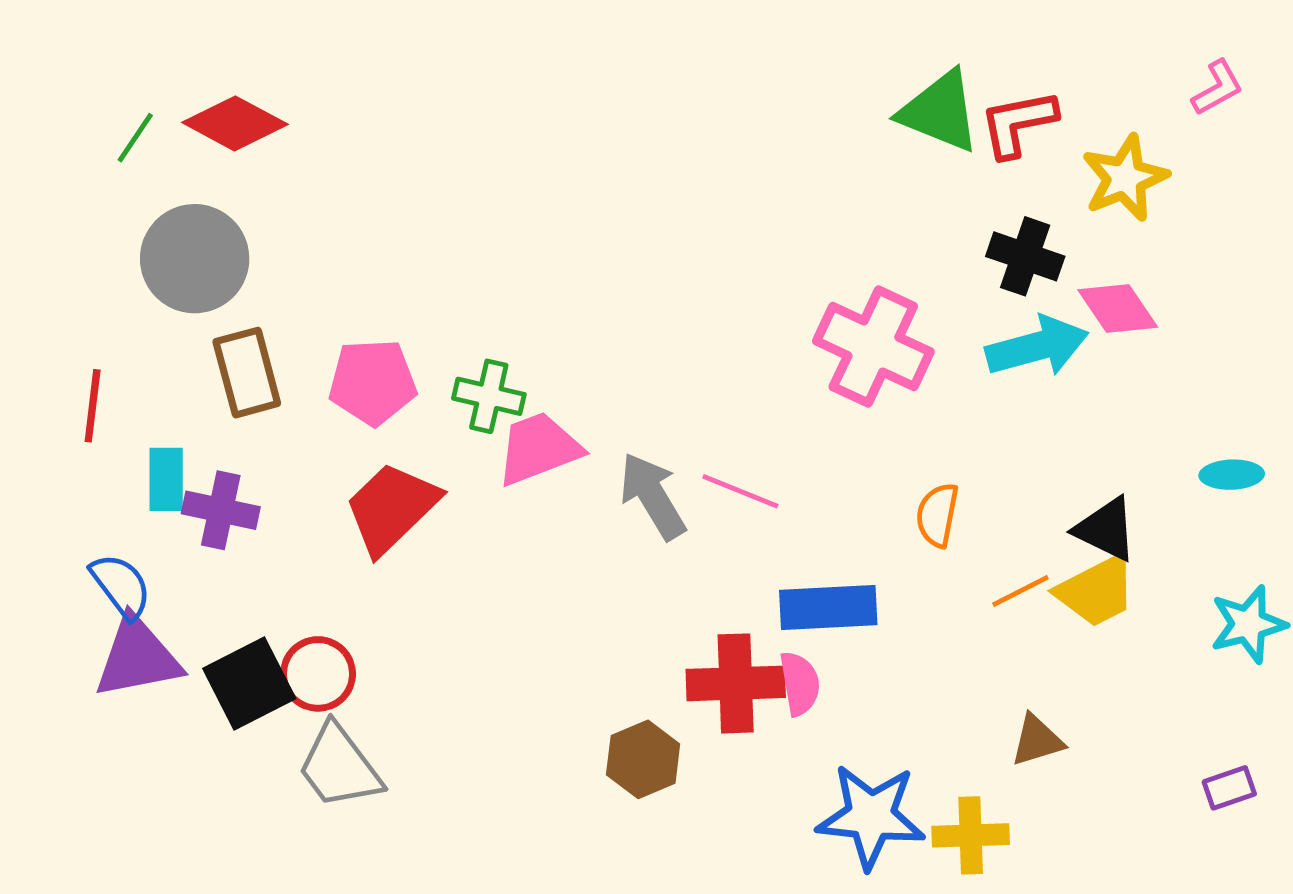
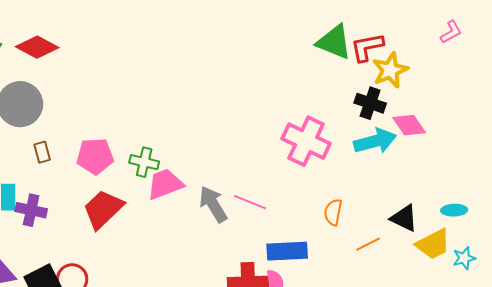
yellow star: (1125, 178) -> (390, 70), moved
brown rectangle: (247, 373) -> (42, 152), size x0.6
cyan ellipse: (1232, 475) -> (454, 210), moved
yellow trapezoid: (1096, 591) -> (433, 244), moved
cyan star: (1248, 624) -> (464, 258), size x0.7

